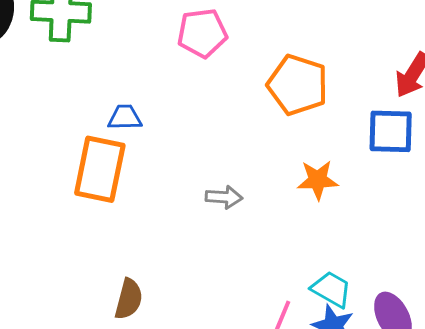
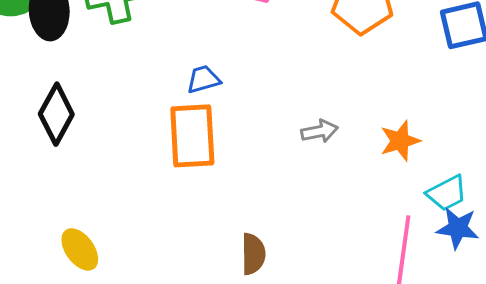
orange star: (318, 180) -> (400, 141), moved
cyan trapezoid: (331, 289) -> (447, 193), turned 138

